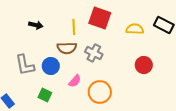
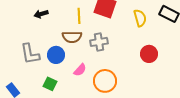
black arrow: (36, 25) -> (41, 14), turned 152
yellow semicircle: (135, 29) -> (140, 18), turned 72
gray cross: (94, 53) -> (99, 42), turned -36

